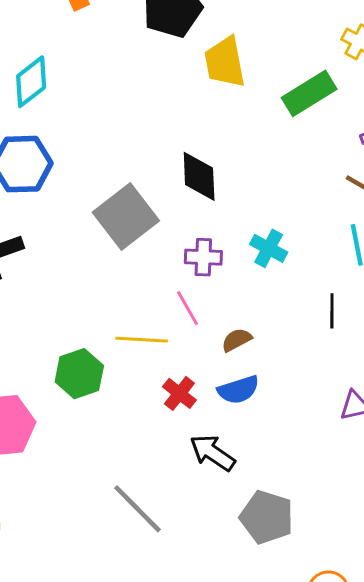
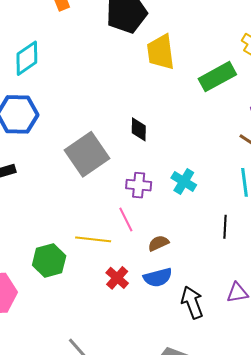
black diamond: (199, 176) -> (139, 129), size x0.7
black arrow: (212, 453) -> (192, 302), moved, turned 32

